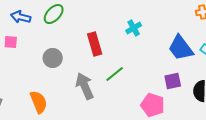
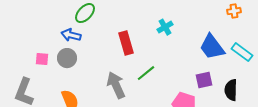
blue arrow: (21, 17) -> (71, 35), moved
pink square: (11, 42) -> (42, 59), moved
gray circle: (53, 58) -> (67, 58), moved

